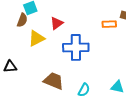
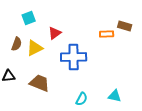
brown semicircle: (22, 20) -> (17, 44), moved
brown trapezoid: (54, 81) -> (40, 83), moved

